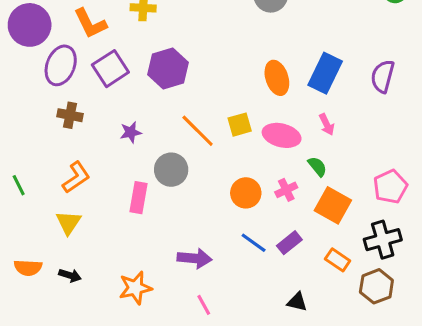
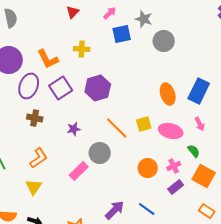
pink rectangle: (138, 198) -> (79, 171), turned 36
blue line: (254, 243) -> (147, 209), moved
purple rectangle: (289, 243) -> (176, 187), moved
purple arrow: (194, 258) -> (115, 210), turned -50

